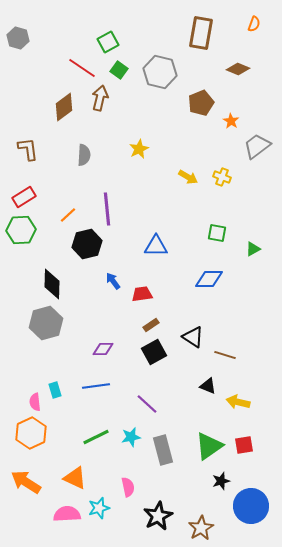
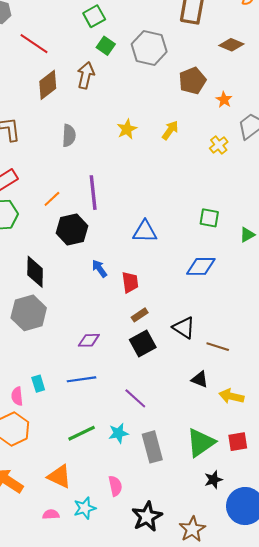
red line: (82, 68) -> (34, 44), moved
yellow arrow: (188, 177) -> (170, 130), moved, turned -84
yellow cross: (222, 177) -> (219, 145), moved, turned 30
red trapezoid: (142, 294) -> (130, 282), turned 90
pink semicircle: (67, 514) -> (51, 514), size x0.6

